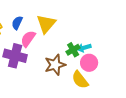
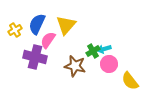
blue semicircle: (17, 23) -> (37, 24), size x1.5
brown star: (55, 65) -> (75, 66), turned 30
yellow semicircle: (80, 80) -> (130, 81), moved

